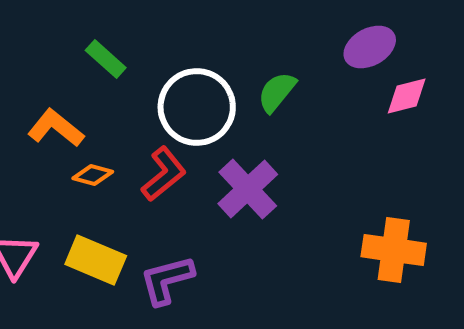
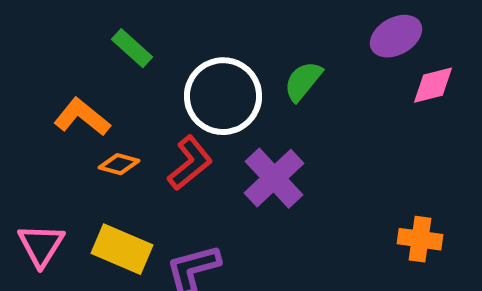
orange cross: (394, 250) -> (420, 239), size x0.7

